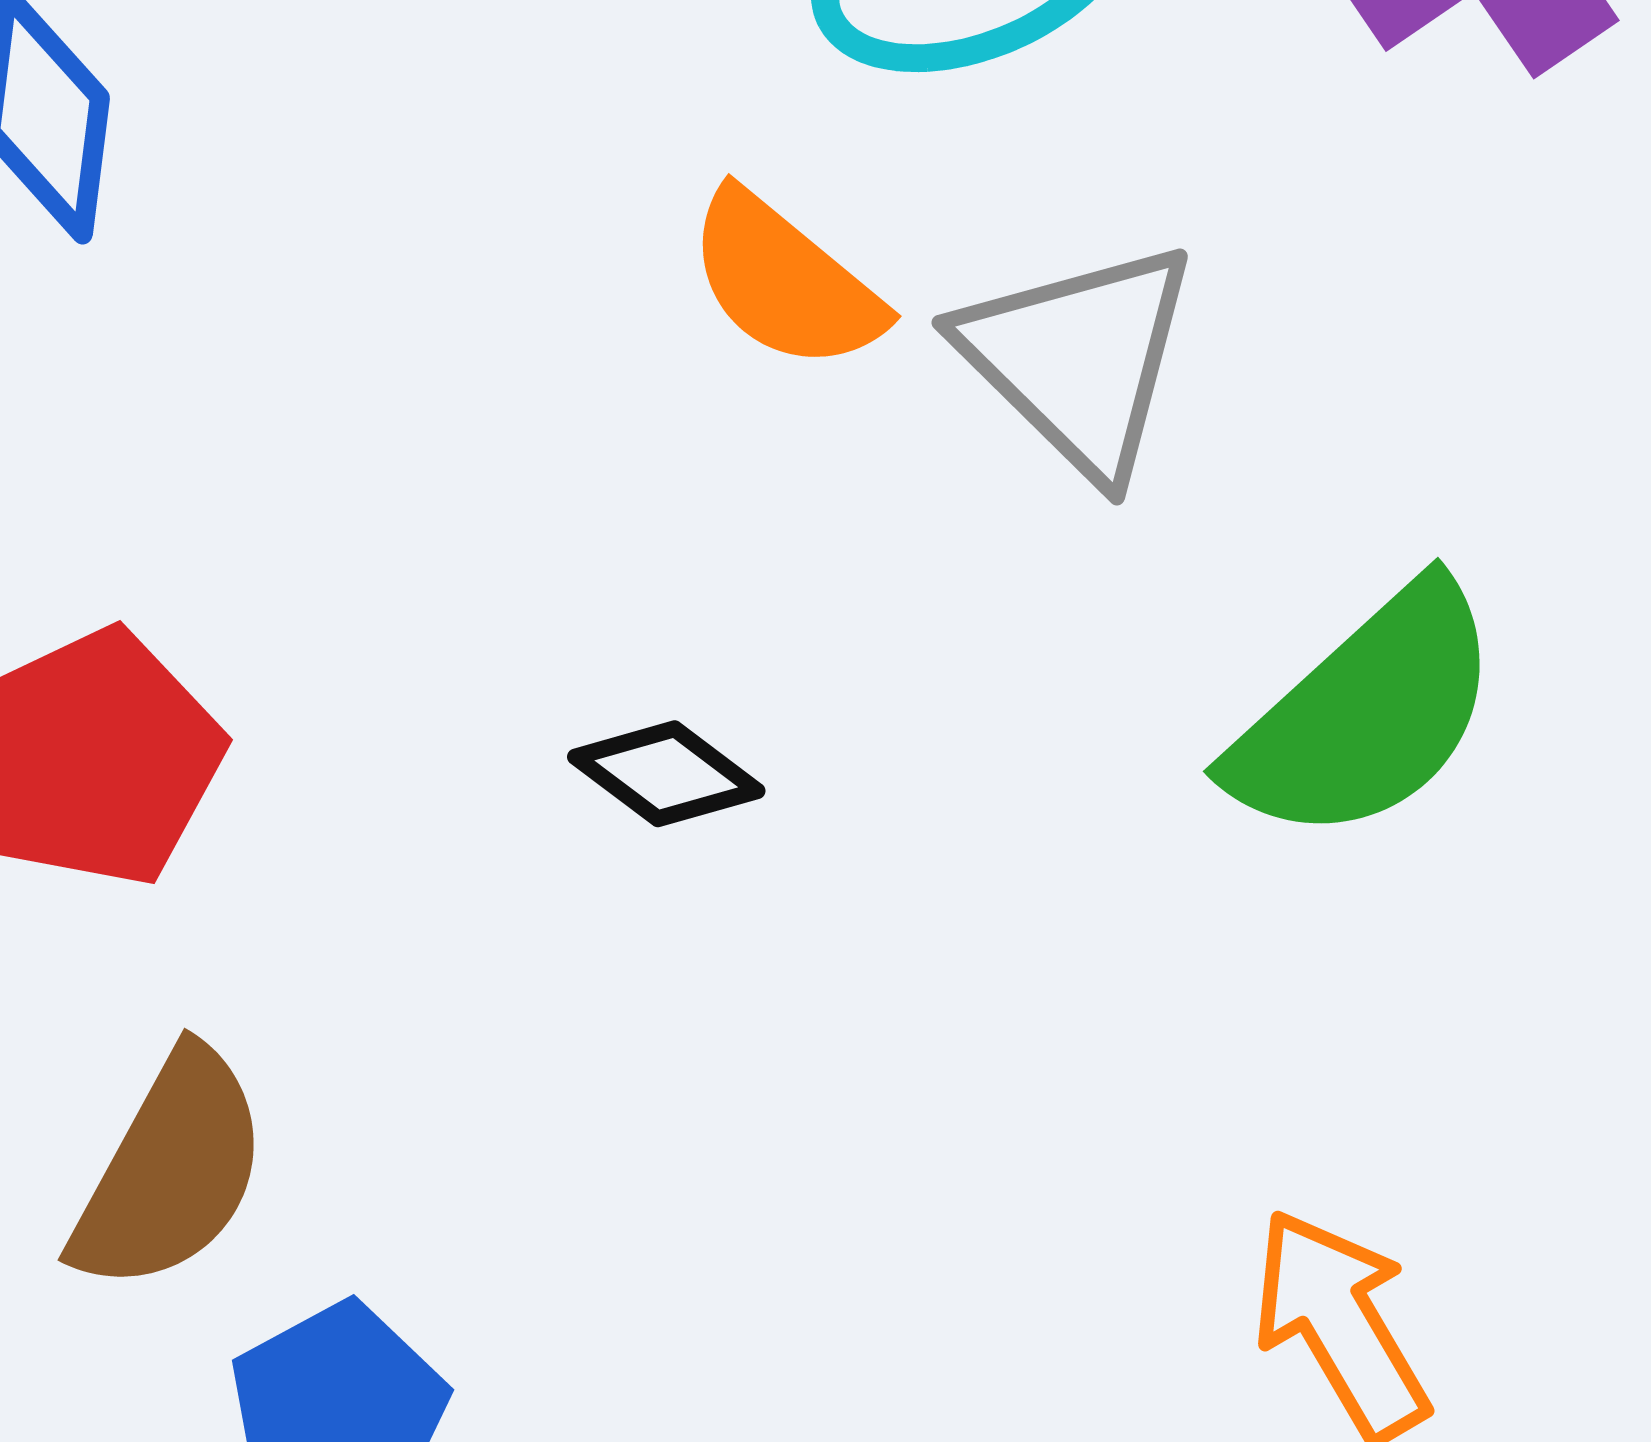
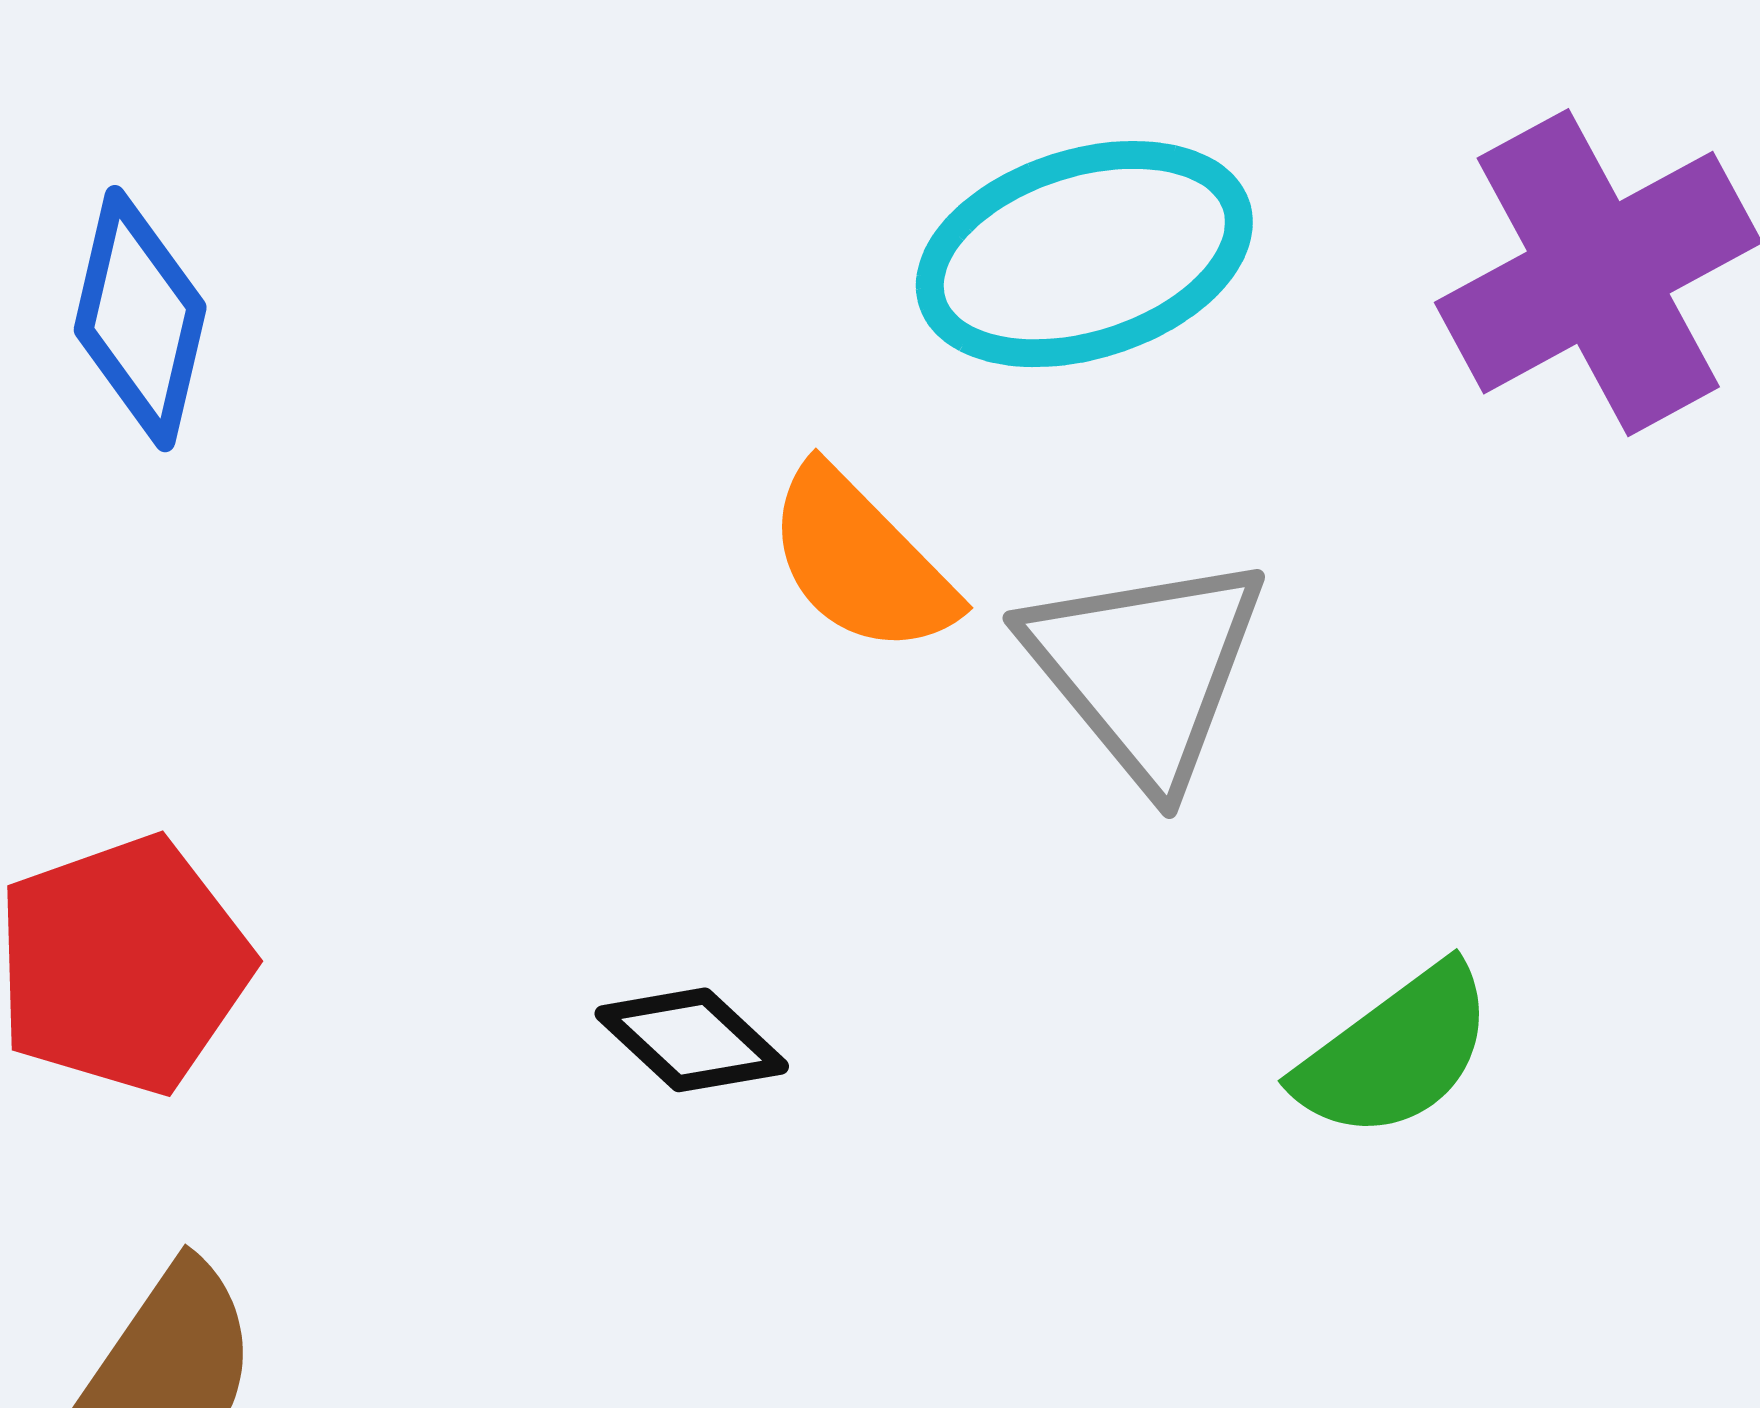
green semicircle: (1366, 714) -> (1395, 1052), size x0.7

